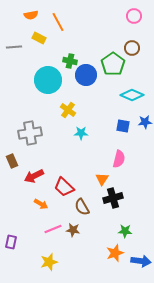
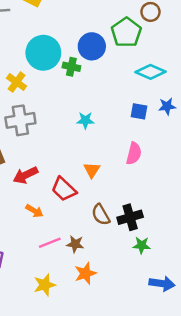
green cross: (70, 61) -> (71, 67), moved
yellow cross: (68, 110) -> (17, 82), moved
orange triangle: (102, 179) -> (92, 170), moved
black cross: (113, 198) -> (130, 217), moved
brown semicircle: (82, 207) -> (101, 215), moved
orange star: (115, 253) -> (85, 273), moved

